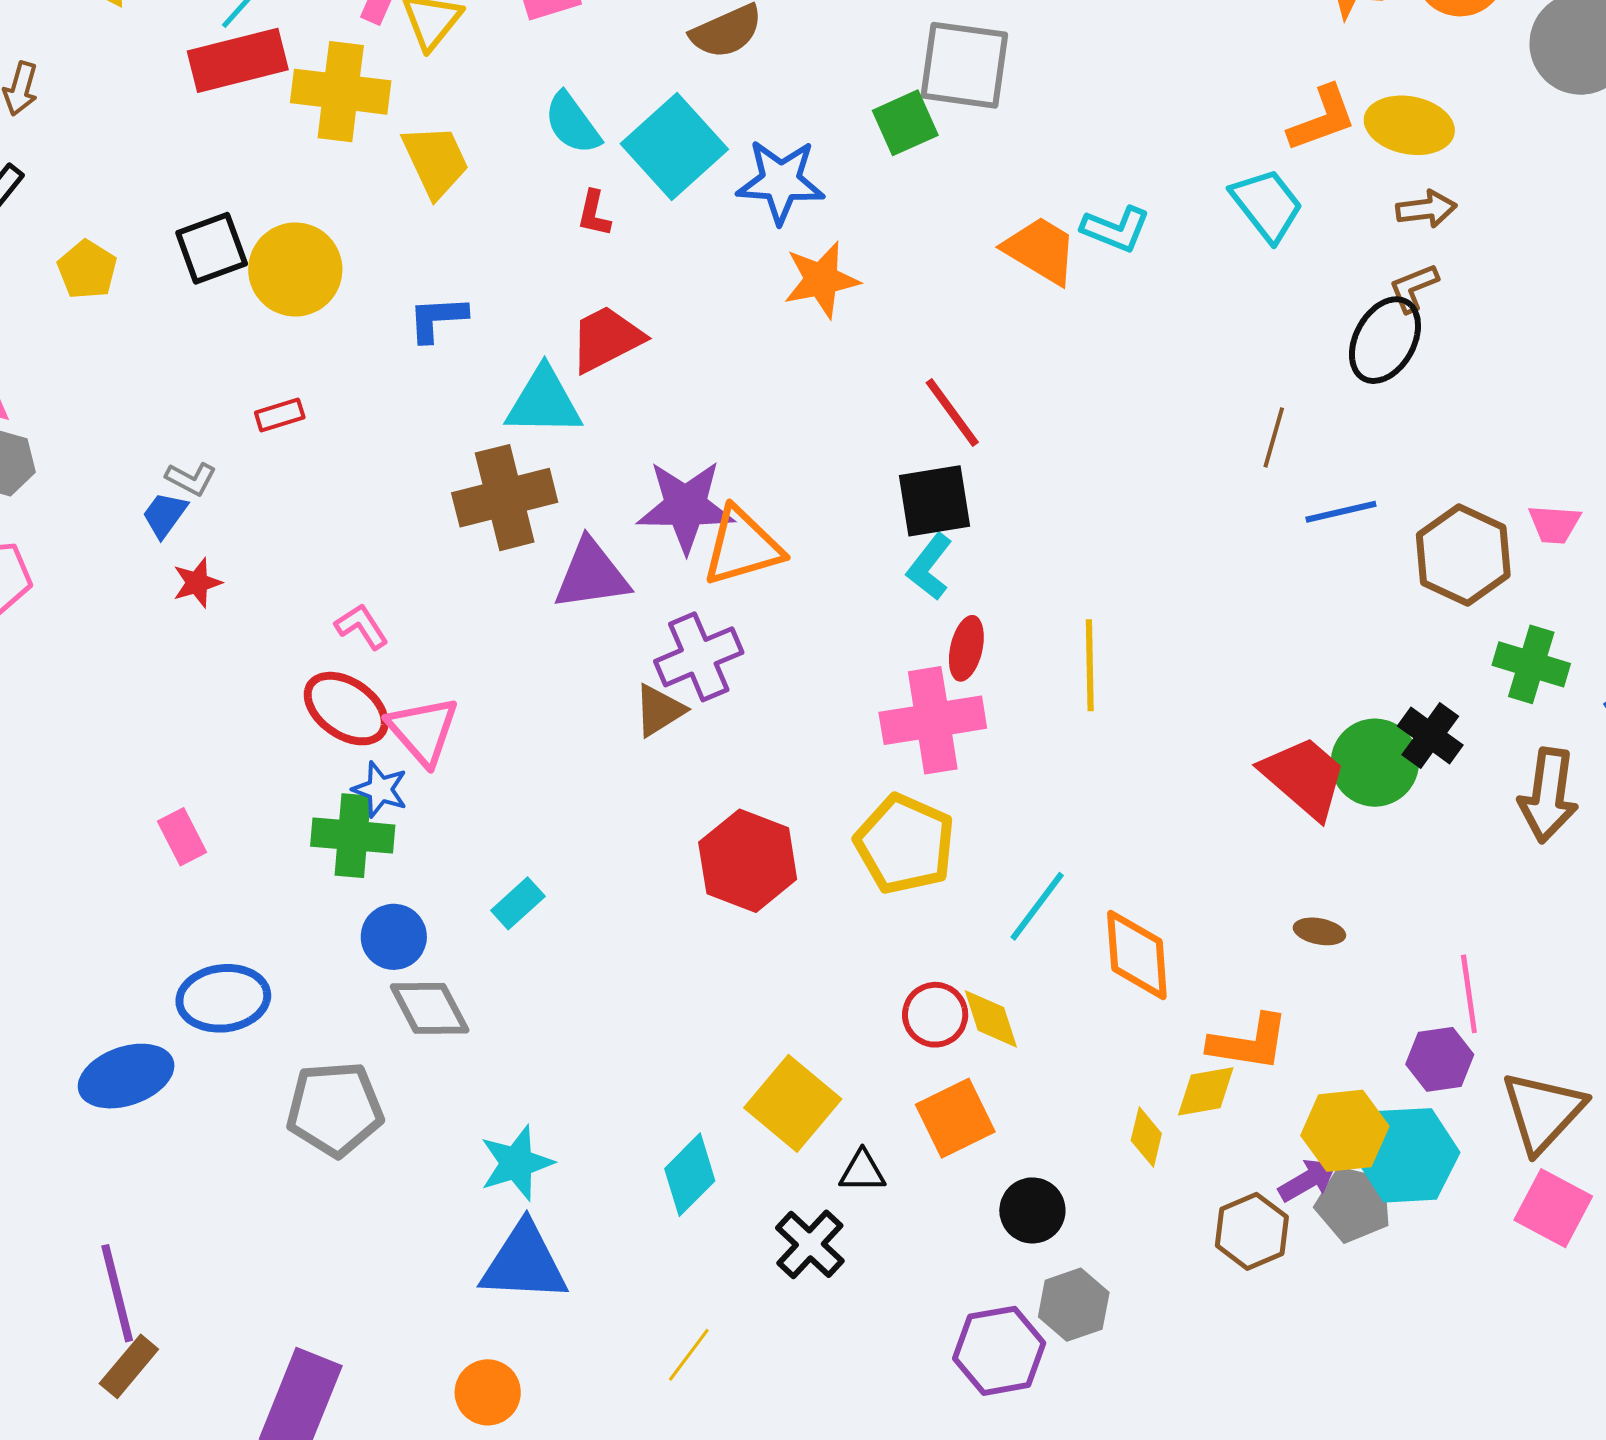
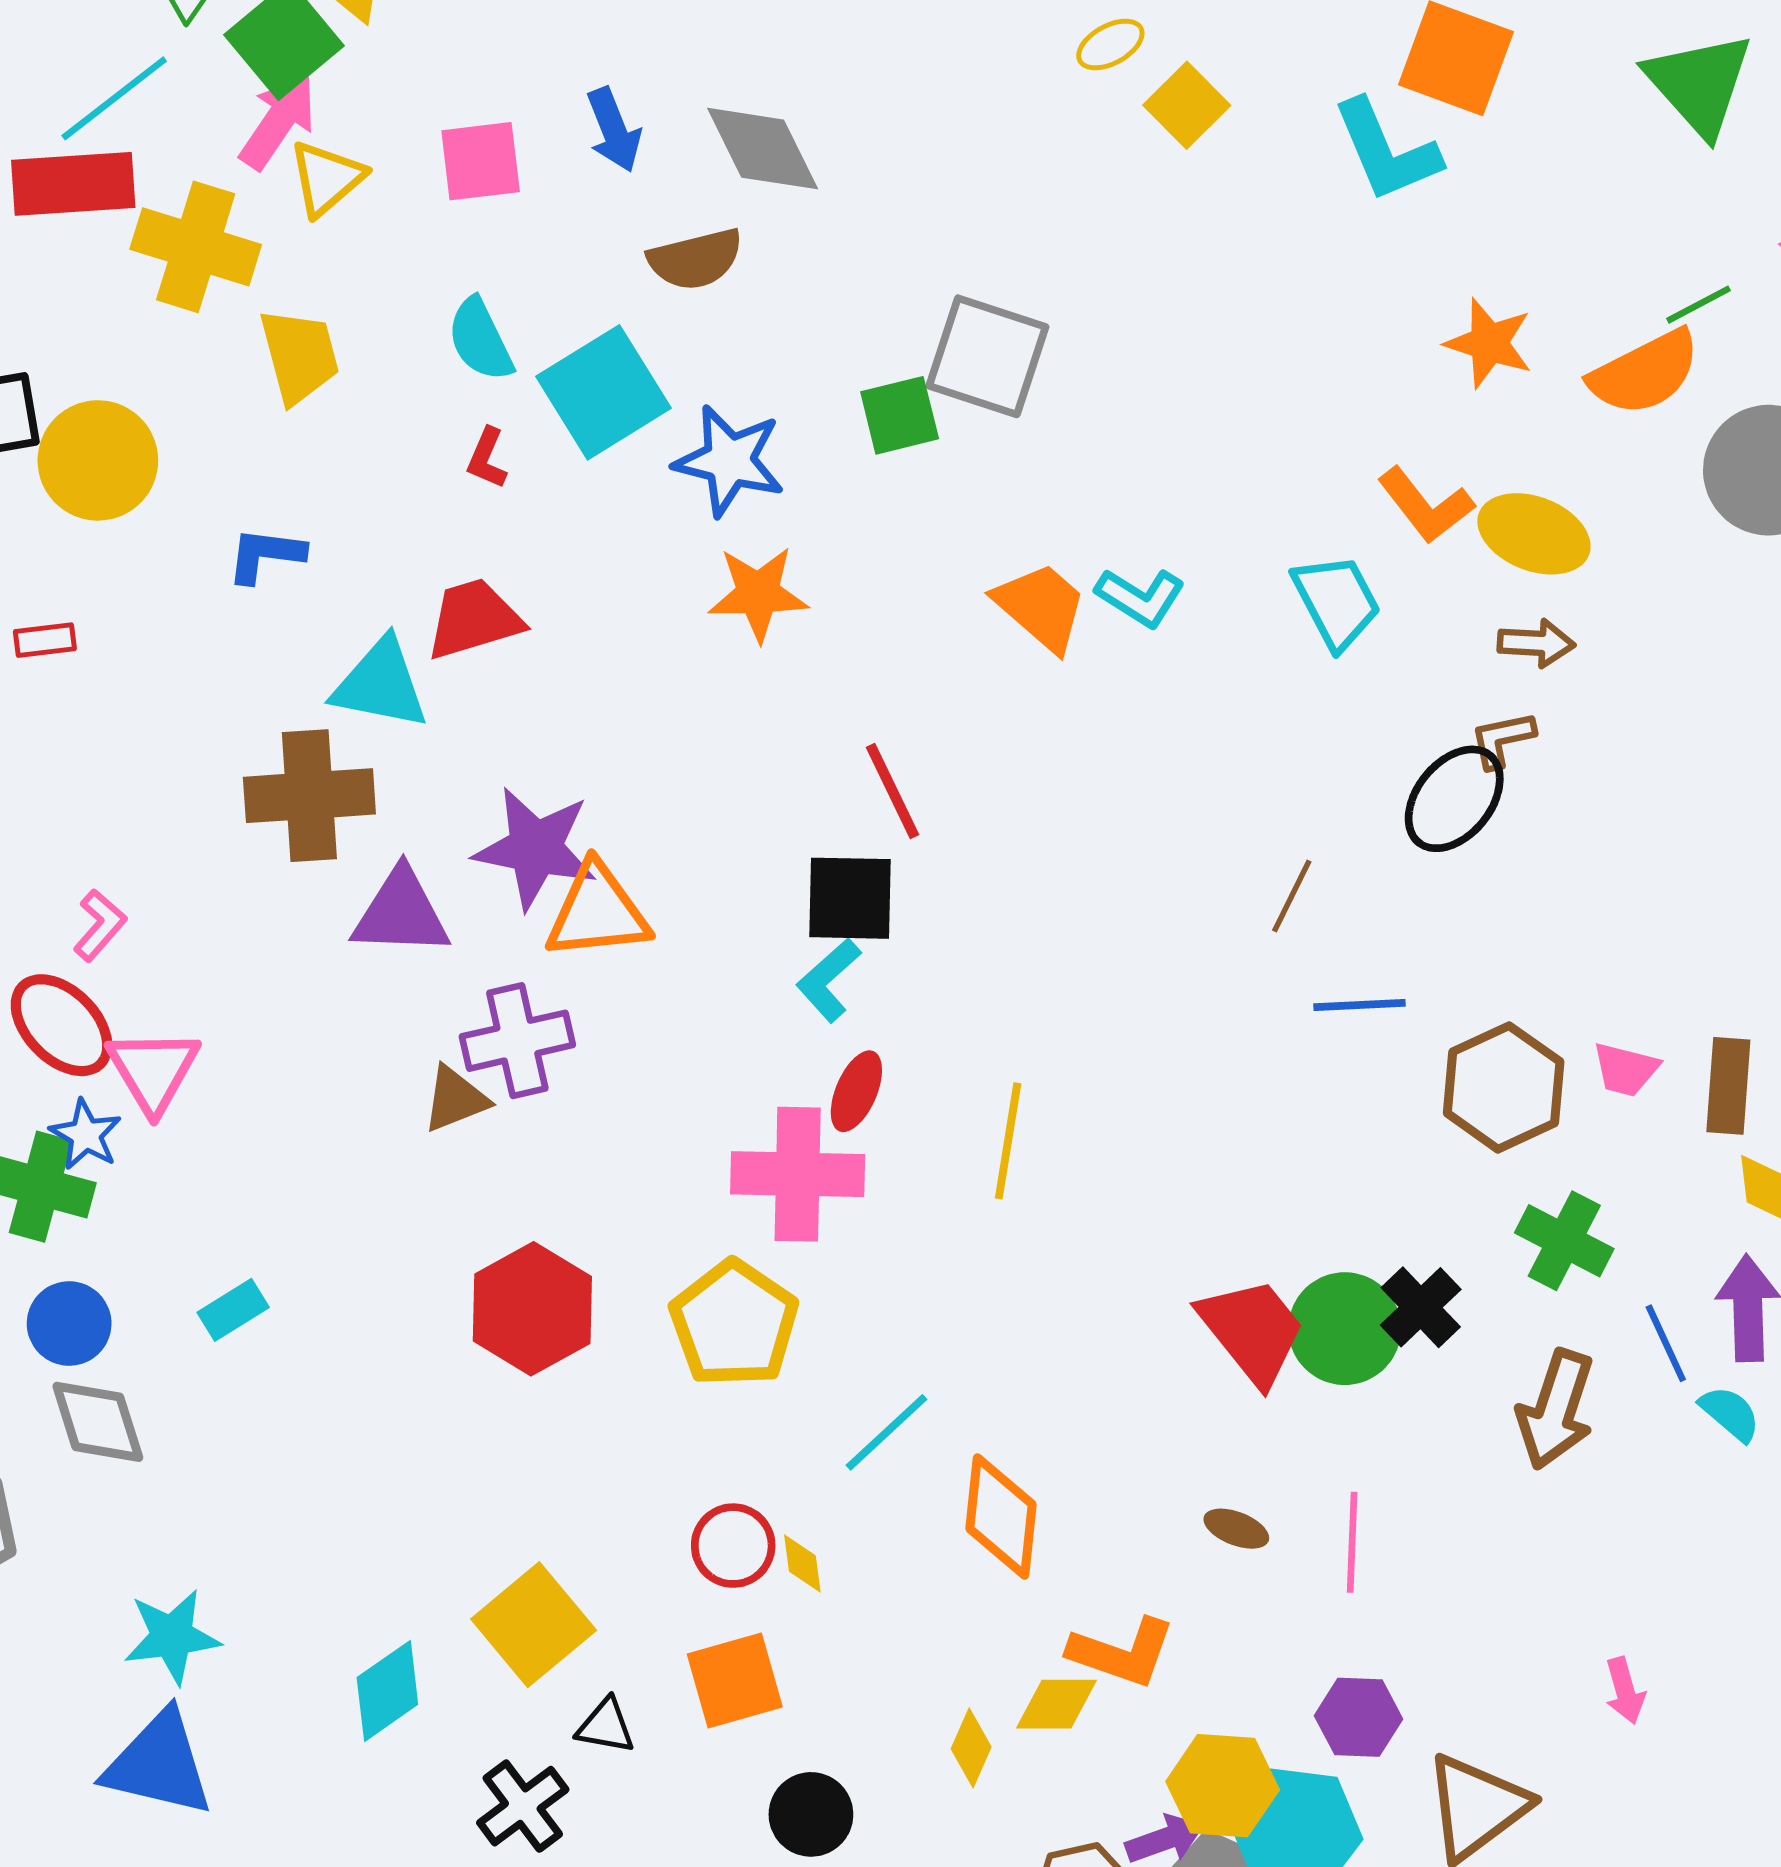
orange L-shape: (1322, 119) -> (1426, 505), turned 62
pink L-shape: (362, 626) -> (100, 925), turned 64
pink line: (1469, 994) -> (1352, 1542), moved
yellow diamond: (991, 1019) -> (802, 1564), size x0.7

